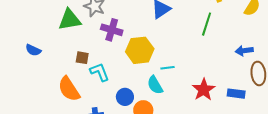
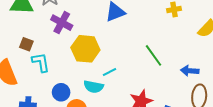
green line: (207, 24) -> (153, 55), moved, turned -65
cyan line: (167, 68) -> (110, 72), turned -32
cyan semicircle: (155, 85) -> (94, 87), turned -60

